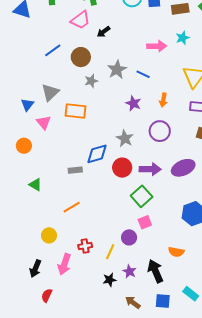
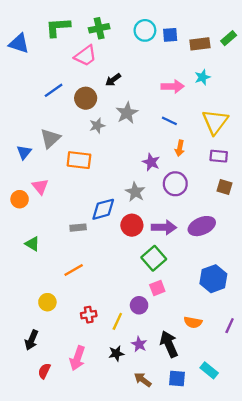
black arrow: (104, 32) -> (113, 80), moved
blue line: (143, 74) -> (169, 121), moved
purple star: (133, 103) -> (151, 162), moved
pink triangle: (44, 122) -> (40, 187), moved
pink arrow: (64, 264) -> (77, 358), moved

